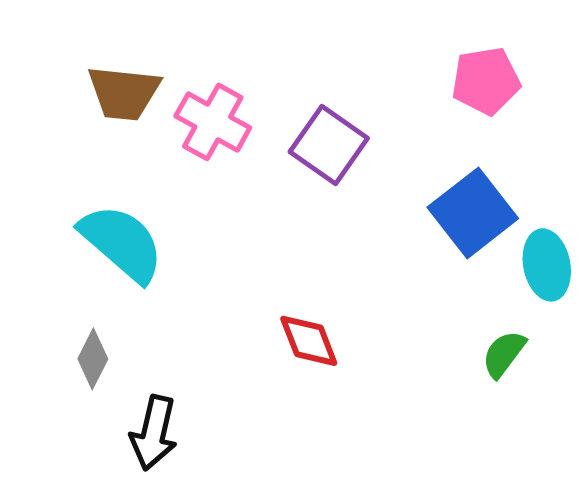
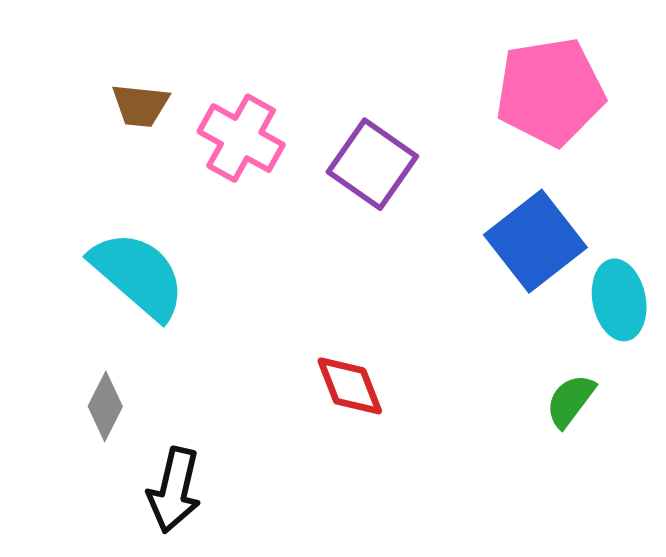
pink pentagon: (486, 81) -> (550, 92), size x1.4
brown trapezoid: (124, 93) -> (140, 105), size x0.7

